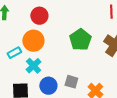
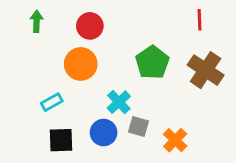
cyan rectangle: (14, 53) -> (52, 102), moved
cyan cross: (33, 66) -> (119, 102), moved

